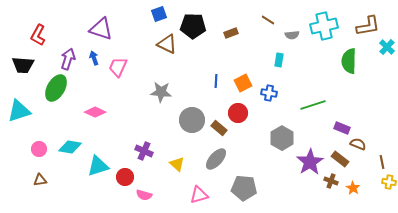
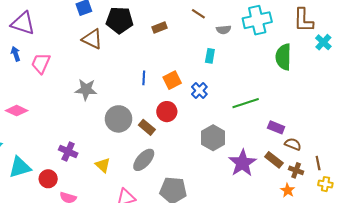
brown L-shape: (368, 26) -> (303, 20), turned 100
blue cross: (269, 93) -> (199, 91), turned 35
brown cross: (331, 181) -> (296, 170), moved

